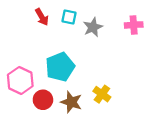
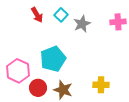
cyan square: (69, 17) -> (61, 15), turned 32
yellow cross: (102, 94) -> (101, 85), moved, turned -35

